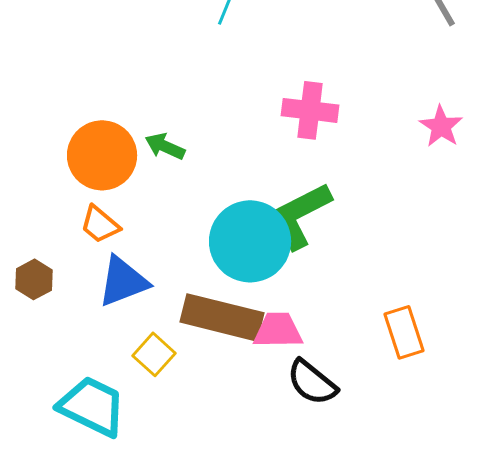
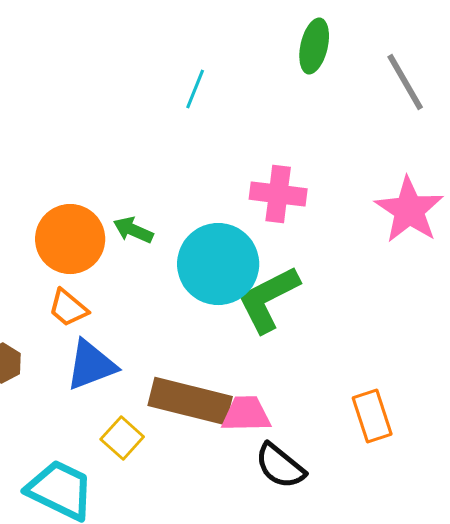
pink star: (441, 126) -> (409, 210), size x1.6
cyan circle: (250, 241) -> (218, 264), moved

